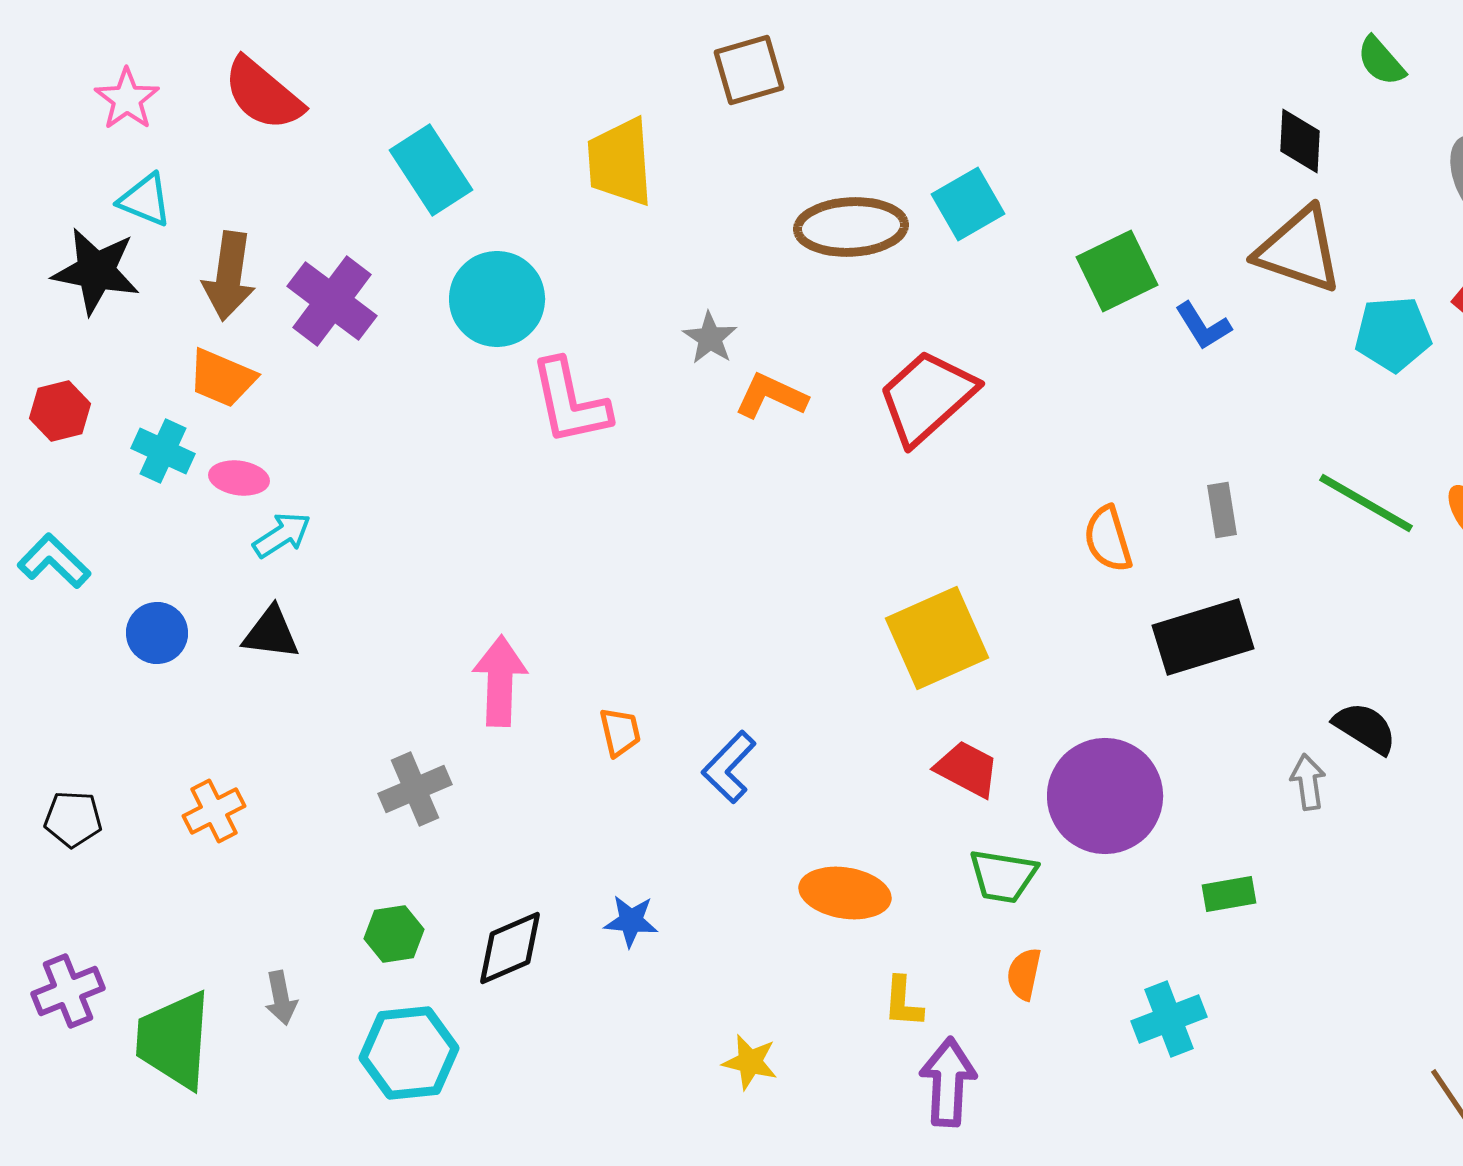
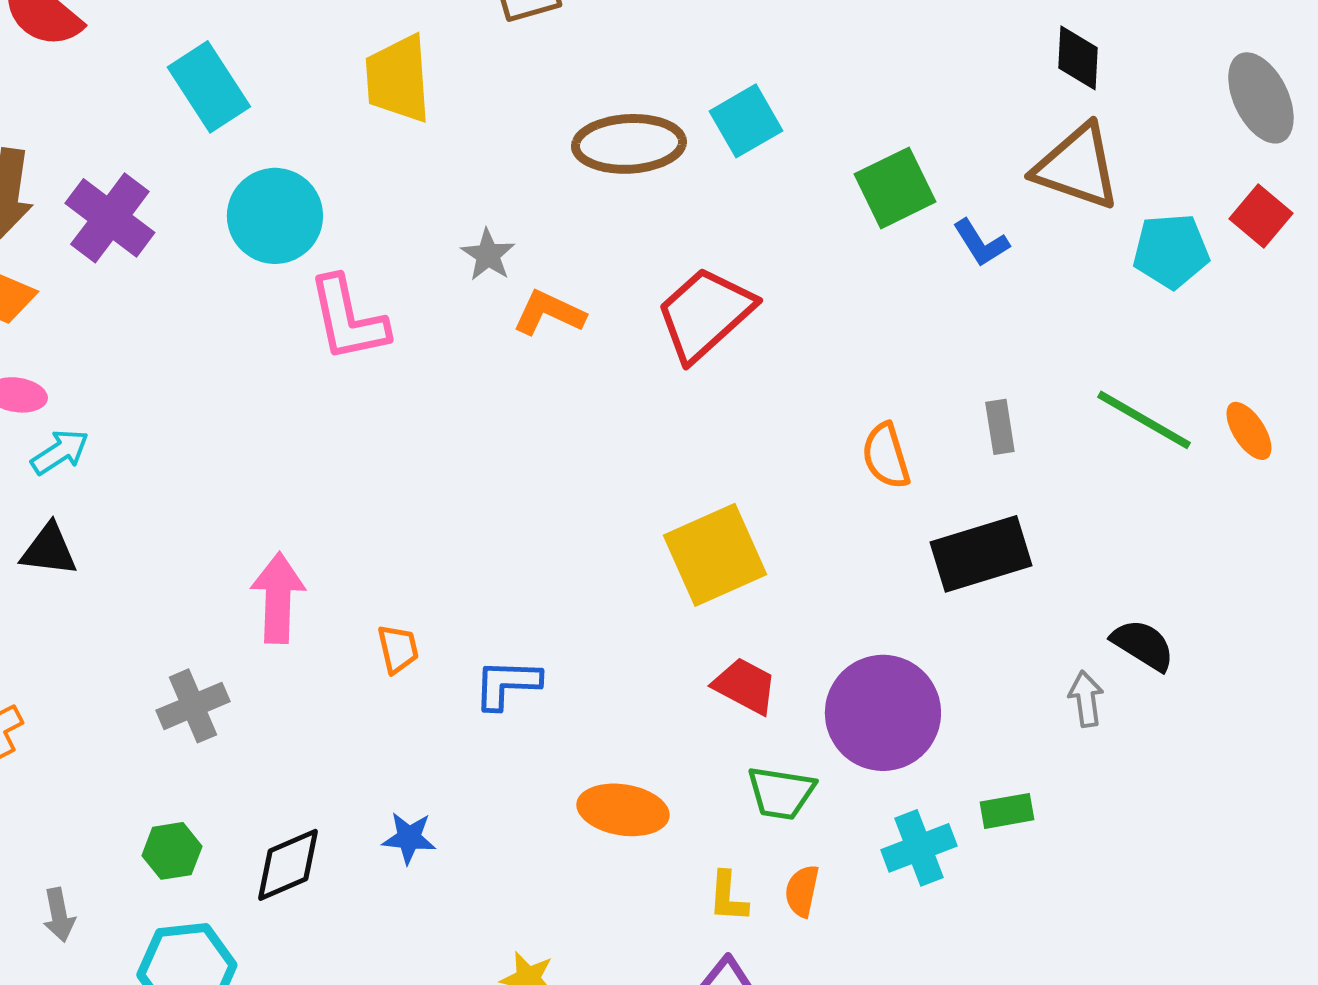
blue L-shape: (729, 767) -> (507, 684), turned 48
yellow L-shape: (903, 1002) -> (728, 897), moved
cyan cross: (1169, 1019) -> (919, 848), moved

